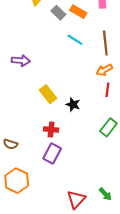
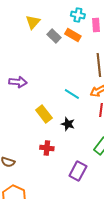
cyan line: (75, 40) -> (72, 94), moved
purple rectangle: (52, 153) -> (78, 171), moved

